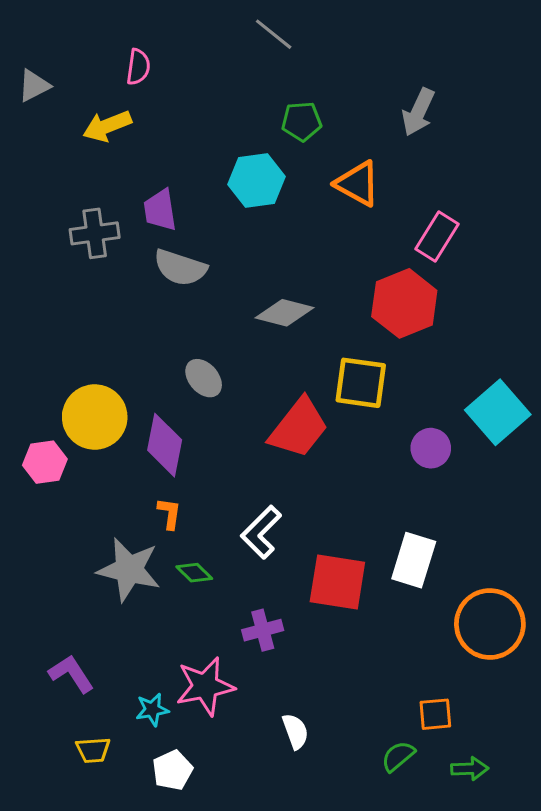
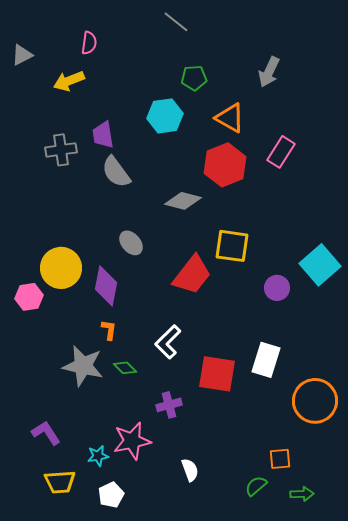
gray semicircle: (180, 268) -> (116, 172), turned 36
red hexagon: (404, 303) -> (225, 165), moved
yellow trapezoid: (93, 750) -> (60, 482), size x1.4

